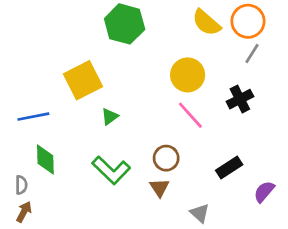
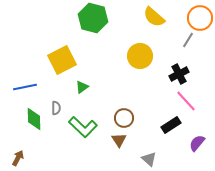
orange circle: (248, 21) -> (200, 18), moved
pink line: (190, 115) -> (186, 101), moved
gray semicircle: (21, 185) -> (56, 108), moved

